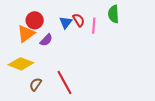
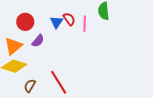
orange triangle: (26, 34) -> (13, 46), moved

